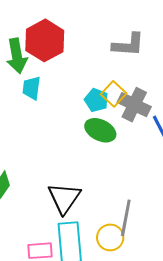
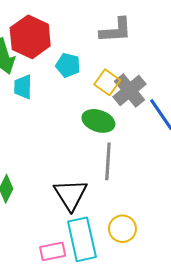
cyan pentagon: (96, 100) -> (68, 65), moved
gray cross: (134, 105) -> (129, 90), turned 32
gray line: (126, 218) -> (108, 161), moved

